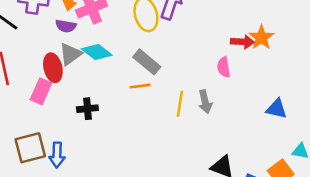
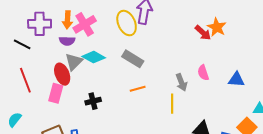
red arrow: (242, 42) -> (203, 33), turned 48
pink semicircle: (224, 67) -> (203, 73), moved
orange line: (140, 86) -> (138, 89), moved
yellow line: (180, 104) -> (172, 104), moved

